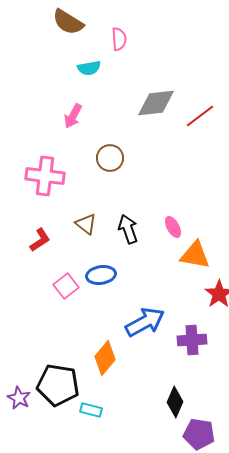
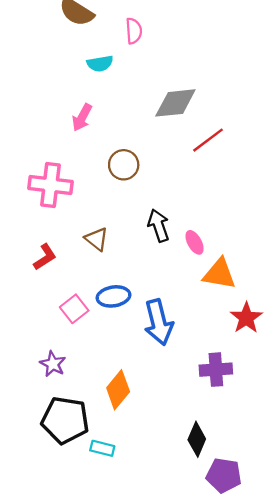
red line: (200, 116) -> (208, 140), moved
black arrow: (128, 229) -> (159, 226), moved
blue arrow: (145, 322) -> (159, 322), moved, turned 105
purple star: (19, 398) -> (53, 364), moved

